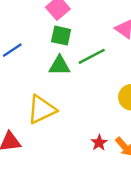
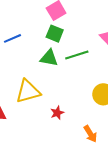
red star: (99, 143) -> (57, 113), moved

